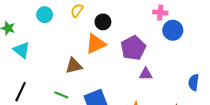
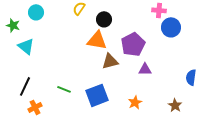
cyan circle: (45, 15) -> (36, 12), moved
orange triangle: (96, 44) -> (97, 40), turned 35
brown triangle: (74, 66) -> (110, 61), moved

